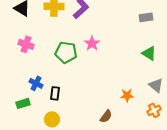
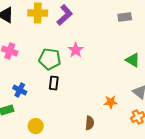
gray rectangle: (146, 17) -> (125, 17), moved
black rectangle: (55, 93) -> (54, 83), moved
brown semicircle: (106, 116) -> (90, 123), turned -32

